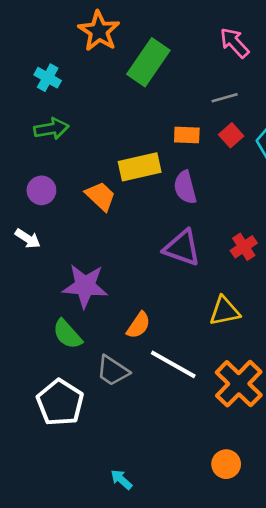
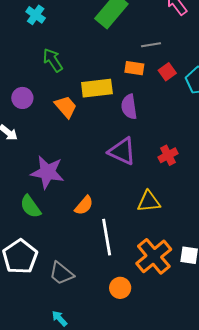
gray line: (225, 98) -> (151, 45), moved
green arrow: (51, 129) -> (53, 60), moved, turned -120
white line: (173, 364) -> (107, 237), turned 45
gray trapezoid: (113, 371) -> (61, 273), moved
orange circle: (226, 464) -> (120, 288), moved

